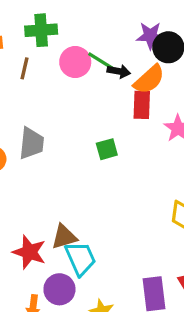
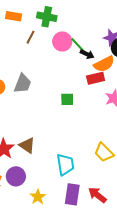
red rectangle: (142, 105) -> (96, 78), turned 60
brown triangle: (64, 237) -> (27, 145), turned 36
cyan trapezoid: (80, 258) -> (65, 165), moved

